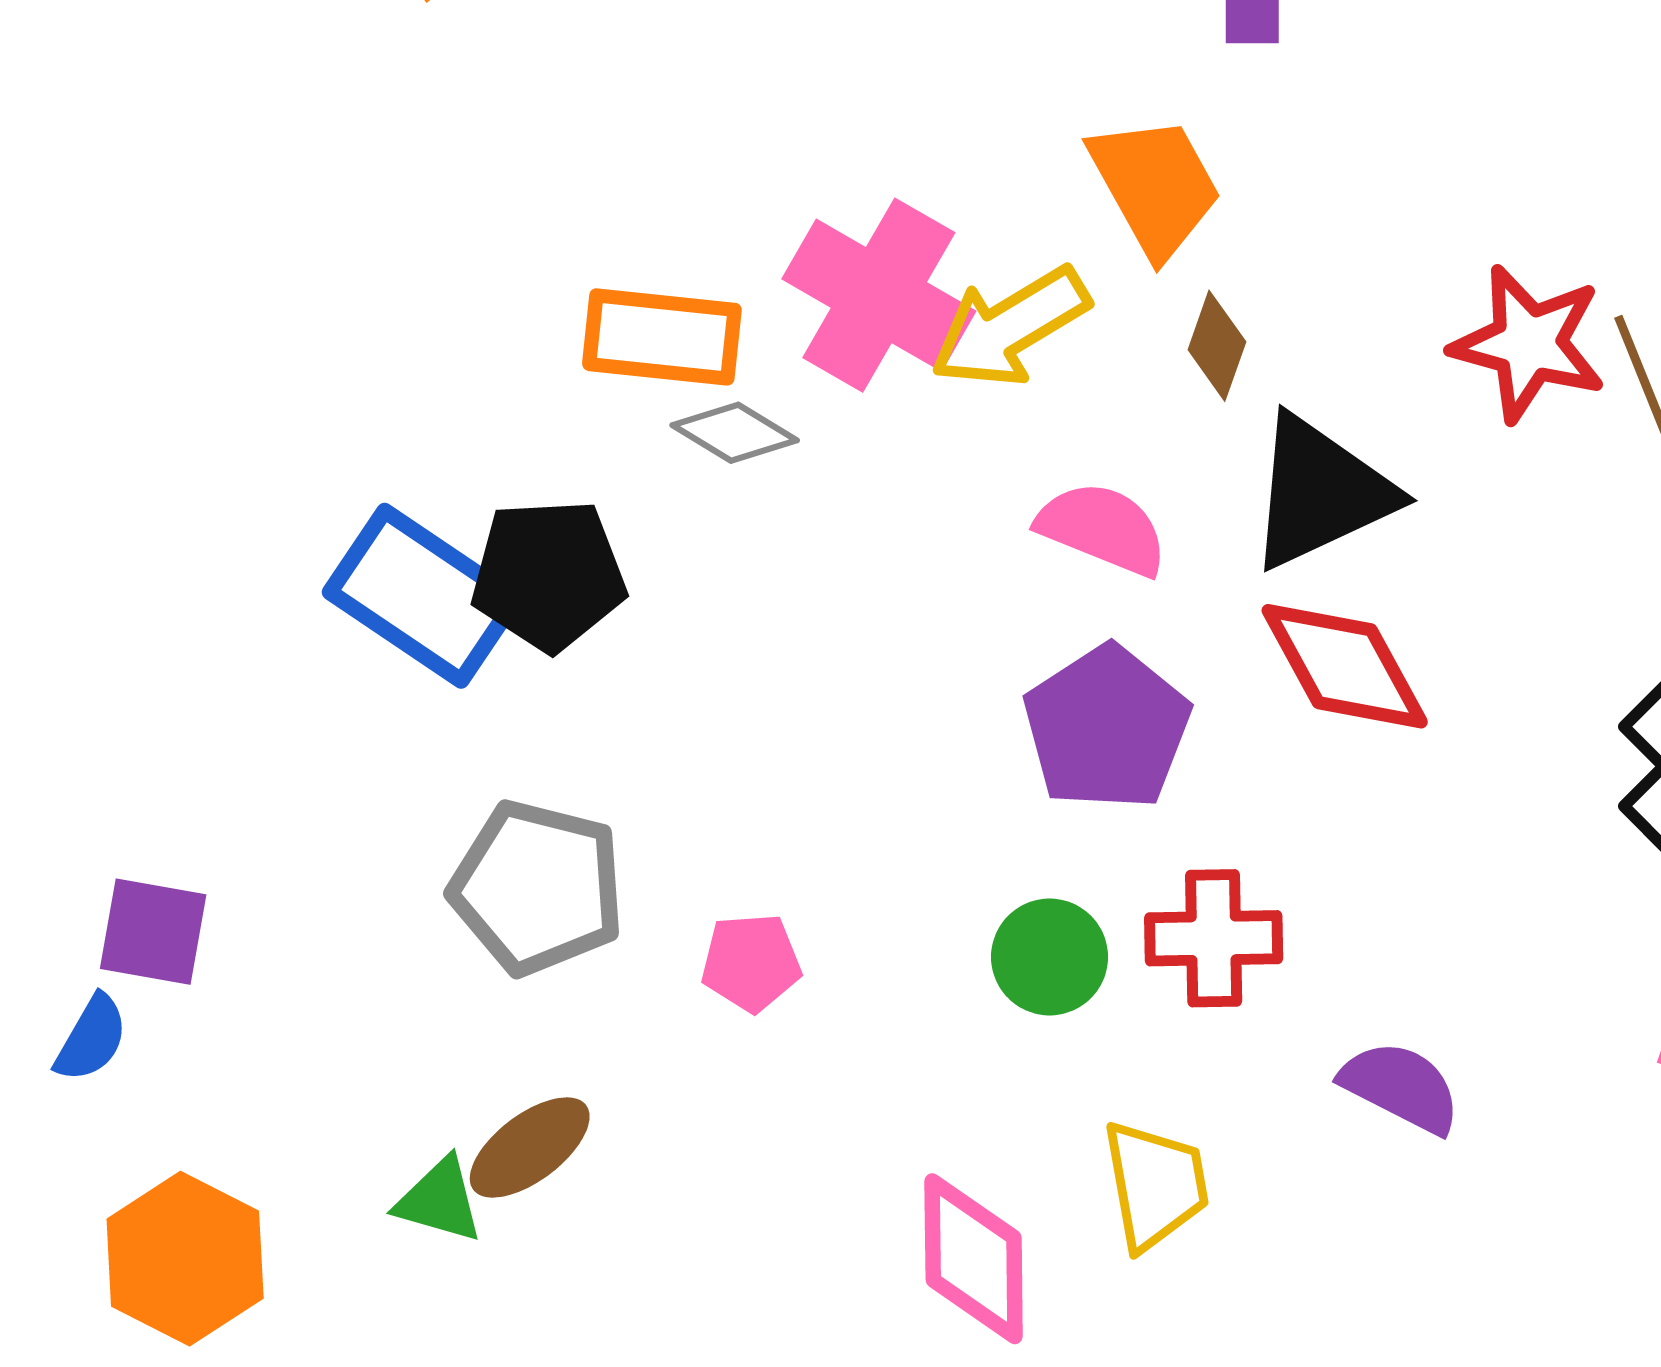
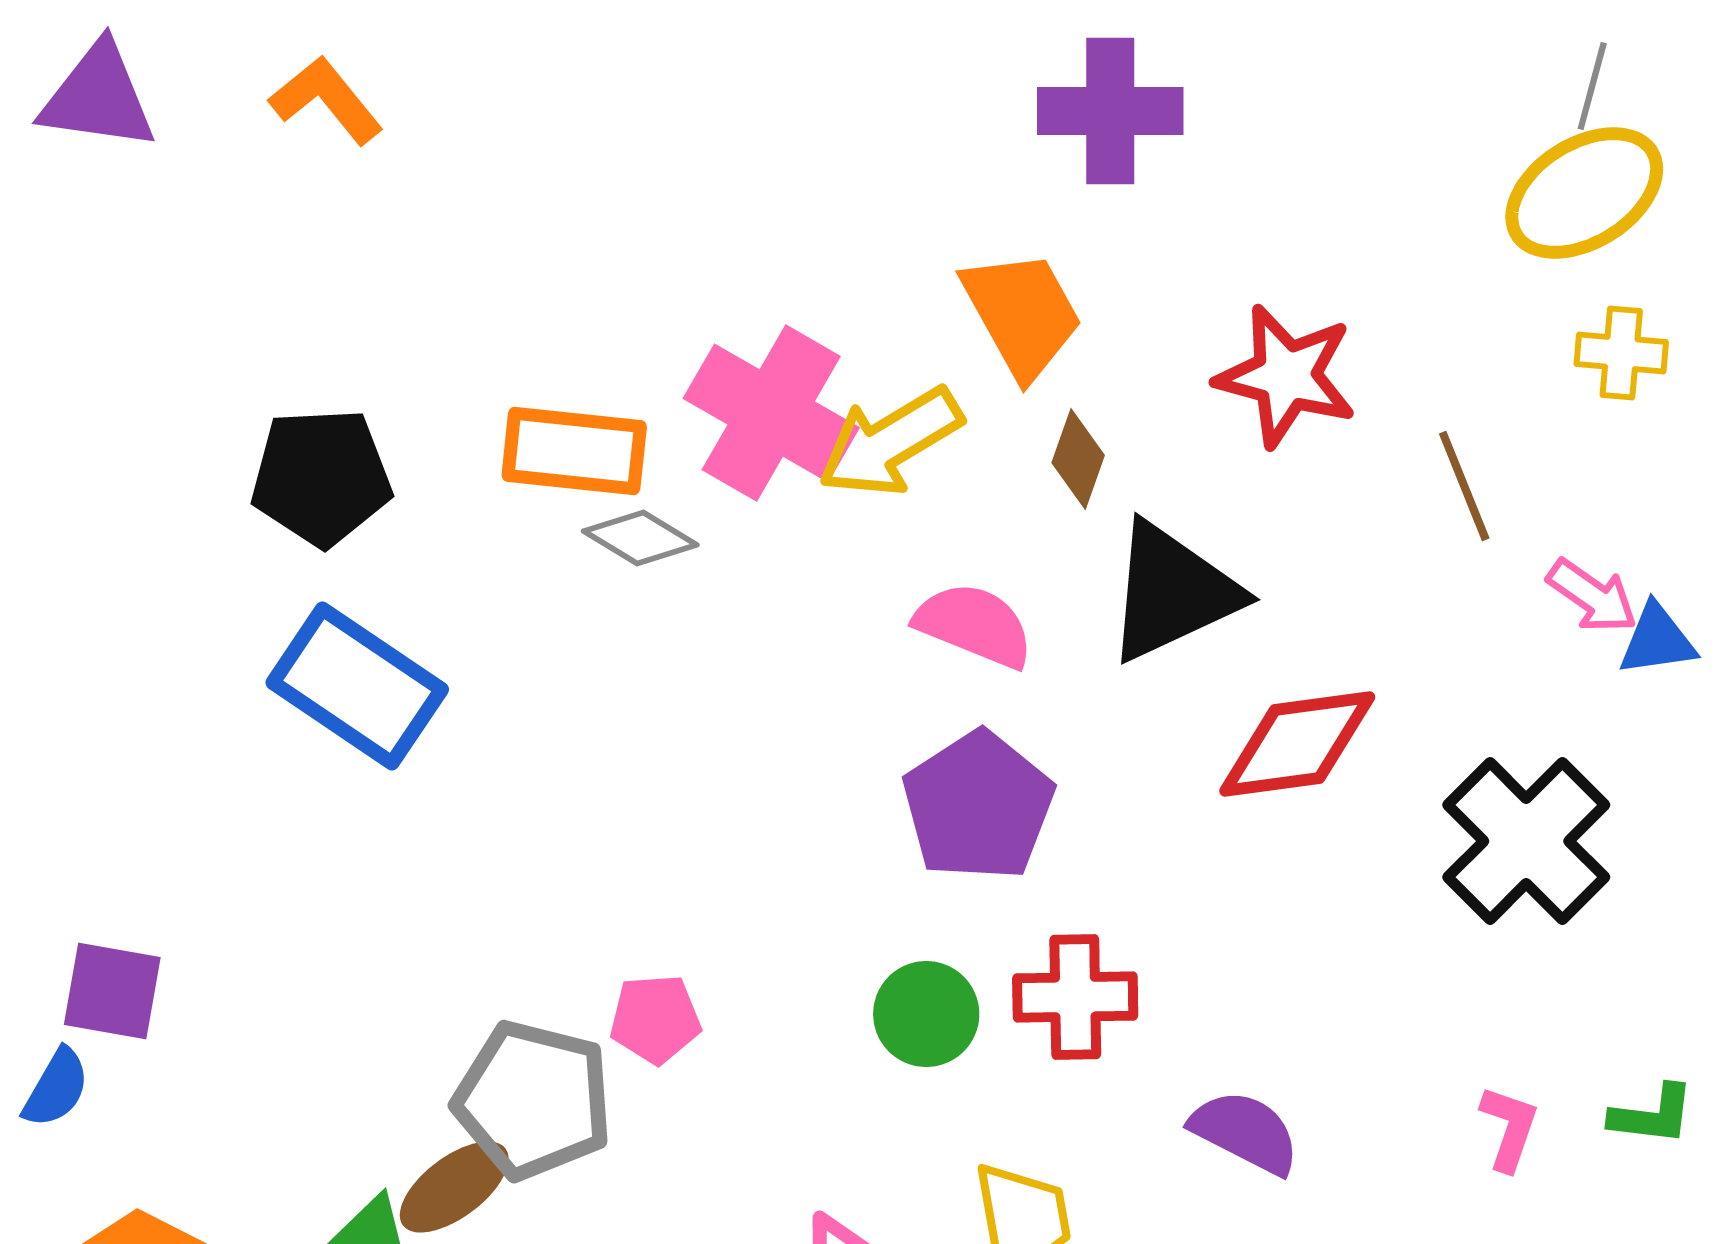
red star: (1529, 344) -> (1286, 376), moved
black pentagon: (548, 575) -> (321, 477), moved
red diamond: (1345, 666) -> (1297, 744), moved, turned -69
gray pentagon: (537, 888) -> (533, 1100), moved

